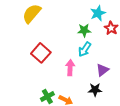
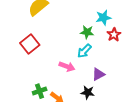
red square: (41, 53) -> (30, 44), moved
pink arrow: (70, 68) -> (67, 66), turned 98

